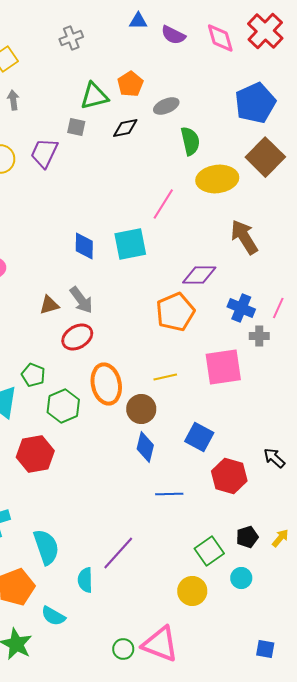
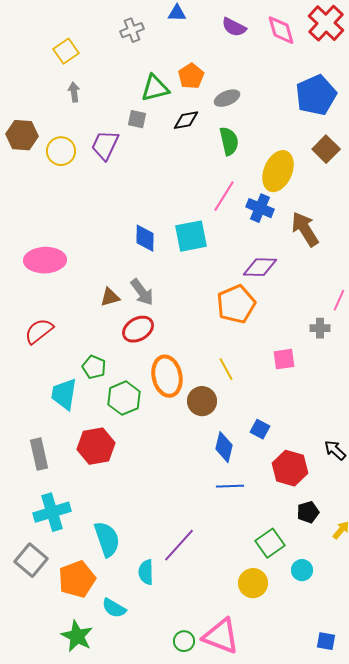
blue triangle: (138, 21) -> (177, 13), moved
green semicircle: (190, 141) -> (229, 141), moved
brown square: (265, 157) -> (326, 149), size x0.7
yellow ellipse: (217, 179) -> (278, 171), turned -60
blue cross: (241, 308) -> (260, 208), moved
pink square: (223, 367) -> (284, 359), size x0.6
yellow line: (165, 377) -> (226, 369), turned 75
blue square: (199, 437) -> (260, 429), size x0.7
blue diamond: (145, 447) -> (224, 447), moved
black pentagon: (247, 537) -> (308, 512), moved

